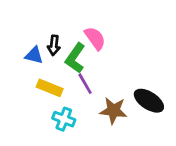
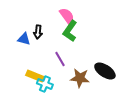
pink semicircle: (95, 38) -> (67, 16), moved
green L-shape: (75, 58) -> (70, 31), moved
yellow rectangle: (50, 88) -> (35, 76), moved

